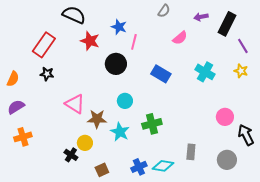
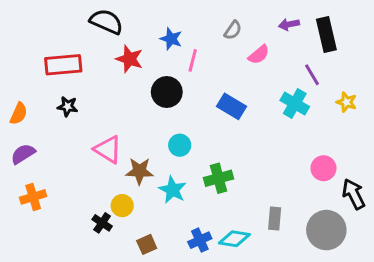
gray semicircle: (164, 11) -> (233, 30), moved
black rectangle: (227, 24) -> (326, 35), turned -40
red rectangle: (44, 45) -> (63, 65), turned 50
purple line: (243, 46) -> (312, 75), moved
gray circle: (227, 160) -> (326, 230), size x1.4

